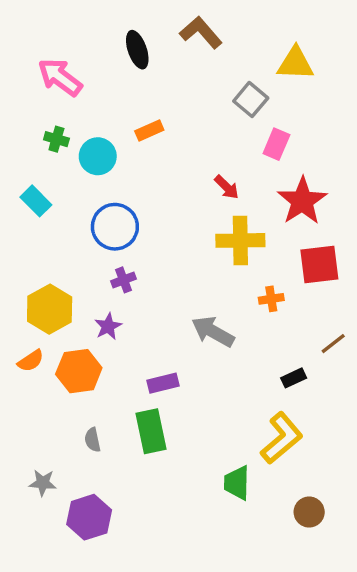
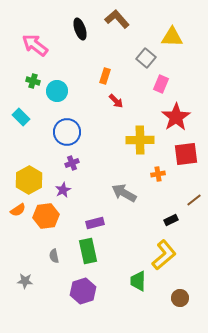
orange rectangle: (149, 130) -> (105, 76), moved, turned -49
red arrow: (227, 187) -> (116, 101), moved
purple hexagon: (89, 517) -> (83, 291), moved

